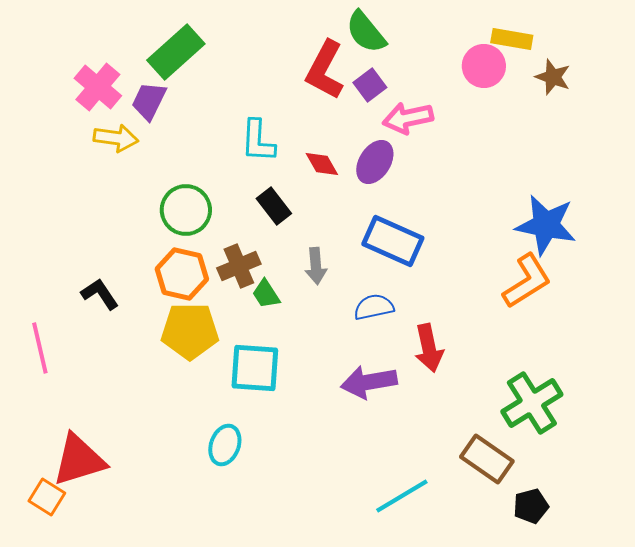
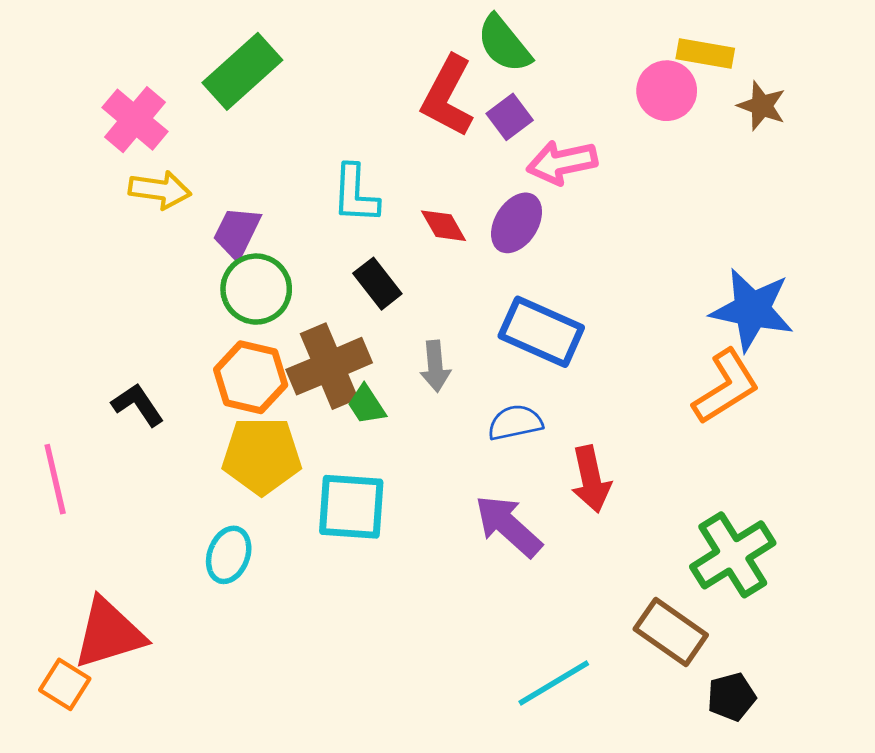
purple trapezoid: (149, 101) -> (237, 233), moved
brown cross: (239, 266) -> (329, 366), size x1.4
purple arrow: (369, 382) -> (508, 526), turned 52
cyan ellipse: (225, 445) -> (229, 555), moved

